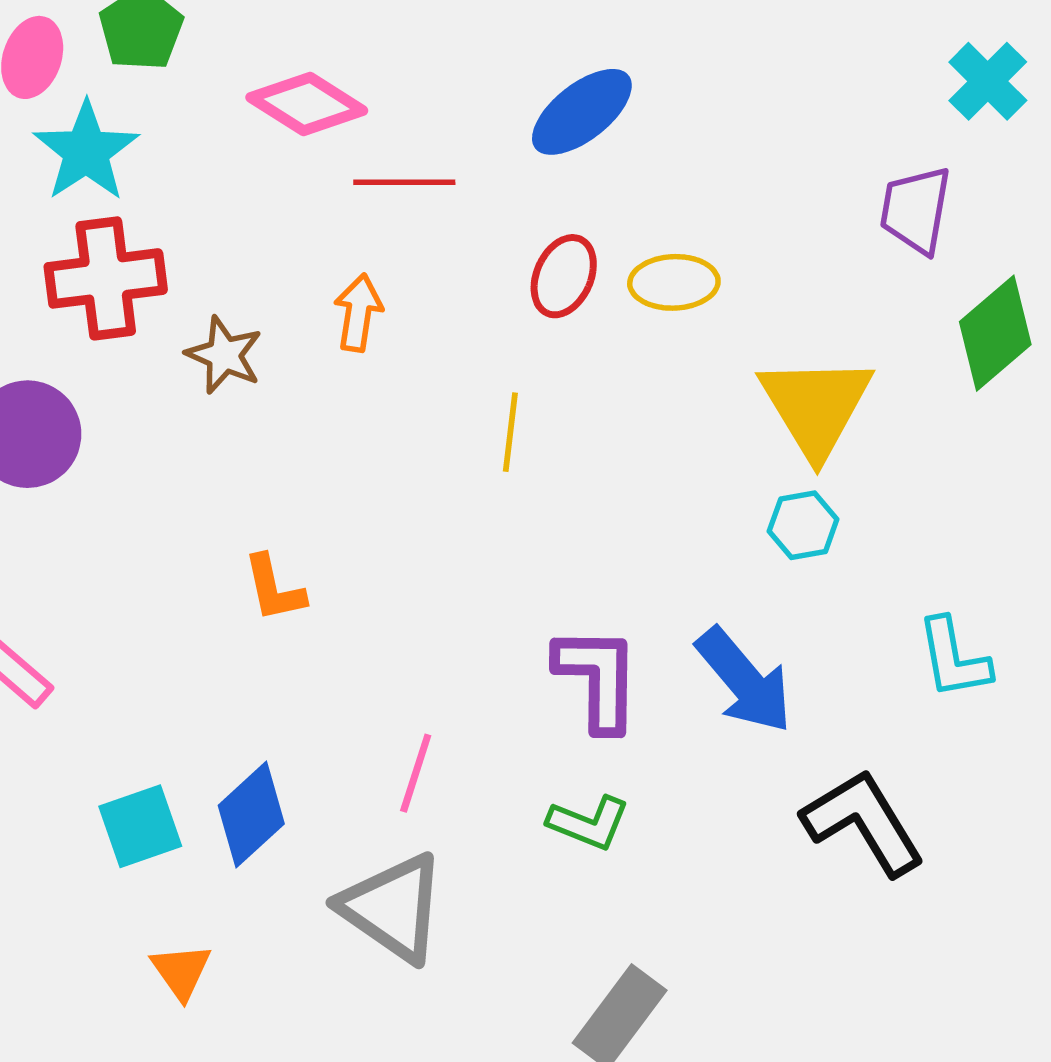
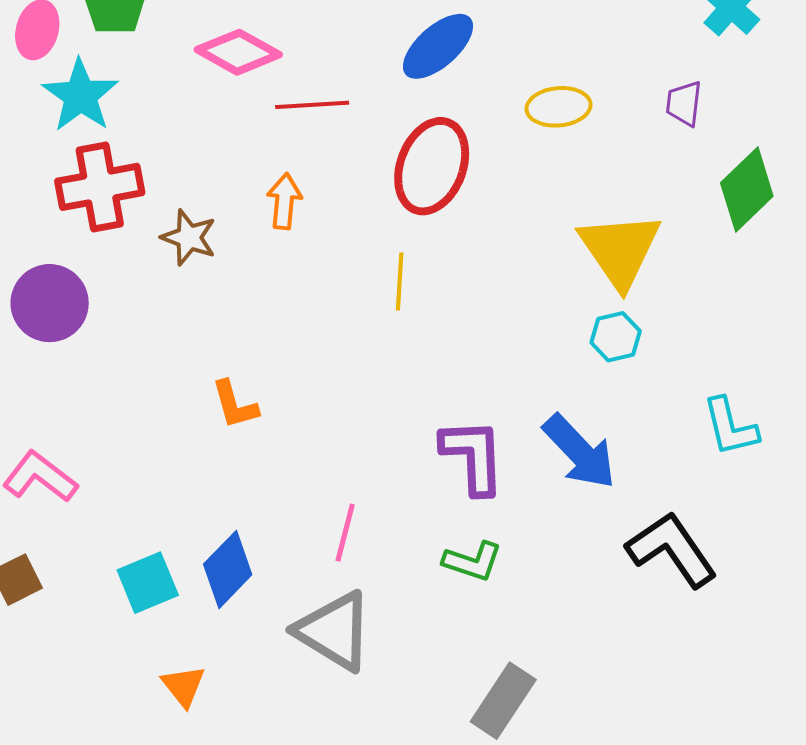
purple trapezoid: (916, 210) -> (684, 103), size x0.7
red ellipse: (564, 276) -> (432, 166), size x1.6
yellow ellipse: (674, 282) -> (559, 107), moved

